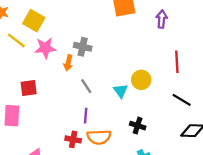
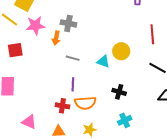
gray line: (86, 86) -> (73, 58), turned -40
red square: (29, 88) -> (15, 50), moved
cyan triangle: (121, 91) -> (103, 61), turned -32

